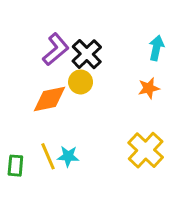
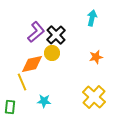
cyan arrow: (156, 48) -> (92, 18), moved
yellow line: (48, 156) -> (22, 82), moved

